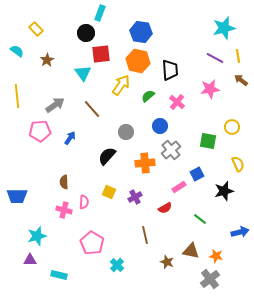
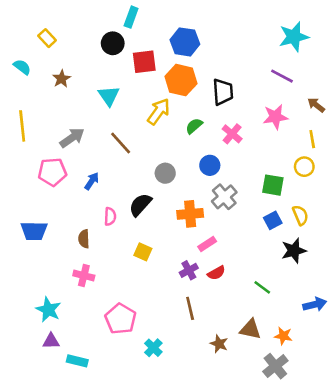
red square: (101, 54) -> (144, 62), moved
yellow line: (238, 56) -> (312, 139), moved
yellow semicircle: (238, 164) -> (300, 215), moved
blue square: (197, 174) -> (273, 220), moved
pink rectangle: (179, 187) -> (207, 244), moved
blue trapezoid: (17, 196) -> (34, 231), moved
purple cross: (135, 197) -> (189, 270), moved
pink semicircle: (84, 202) -> (110, 216), moved
cyan star: (37, 236) -> (48, 310), turned -30
purple triangle: (30, 260) -> (51, 341), moved

